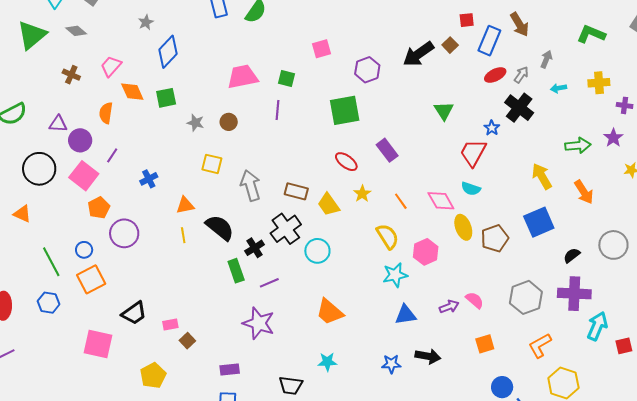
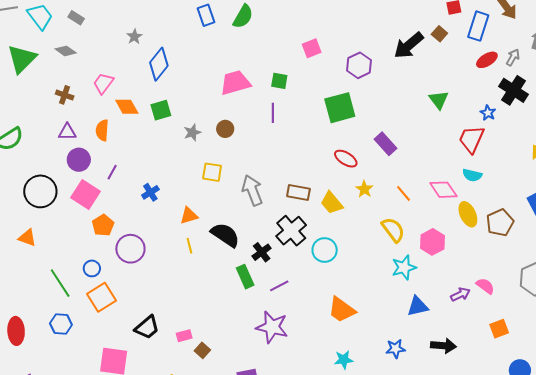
gray star: (195, 123) -> (192, 133), turned -30
purple triangle: (58, 124) -> (67, 132), moved
blue star: (391, 364) -> (395, 349), moved

